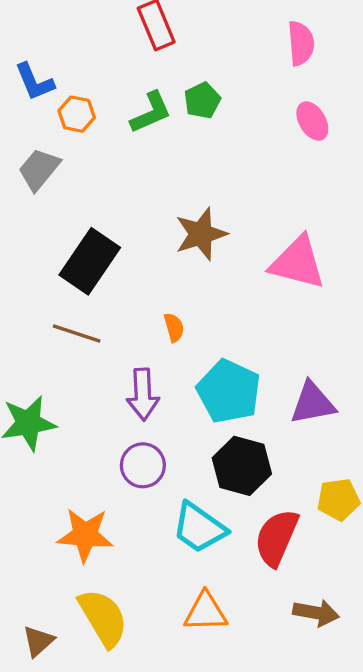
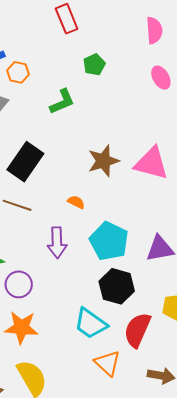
green L-shape: (151, 112) -> (62, 102), moved
brown star: (201, 234) -> (103, 161), moved
orange semicircle: (174, 327) -> (76, 202), turned -48
purple circle: (143, 465) -> (19, 284), moved
orange triangle: (206, 612) -> (107, 363), moved, turned 44

